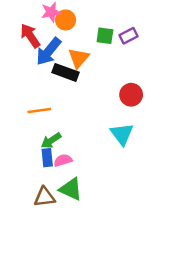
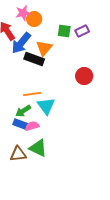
orange line: (39, 110) -> (32, 94), moved
cyan triangle: (122, 134) -> (46, 106), moved
blue rectangle: (47, 158) -> (20, 124), turned -64

